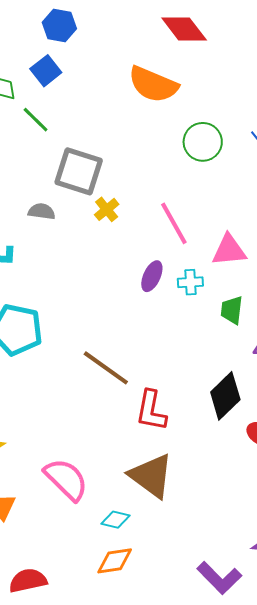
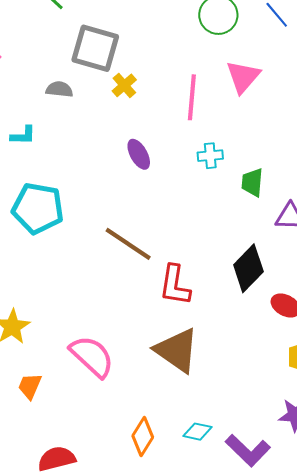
pink line: (174, 223) -> (192, 97), turned 36
pink triangle: (229, 250) -> (243, 77), moved, turned -42
purple ellipse: (152, 276) -> (139, 154), moved, turned -52
cyan diamond: (115, 520) -> (198, 432), moved
orange diamond: (115, 561) -> (143, 436), turned -48

